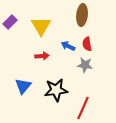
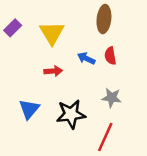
gray star: (85, 65) -> (112, 98), moved

